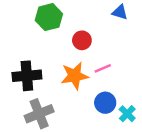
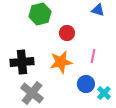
pink line: (103, 68) -> (93, 56), moved, turned -56
gray cross: (39, 114) -> (32, 93), turned -30

